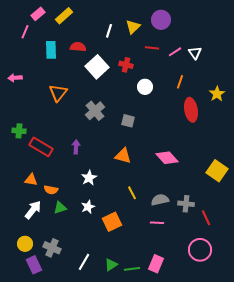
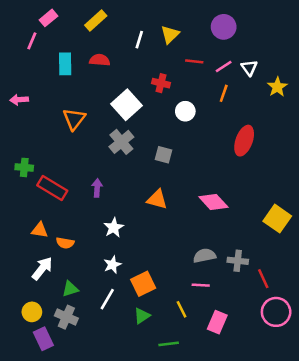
yellow rectangle: (64, 16) -> (96, 20), moved
purple circle: (161, 20) -> (224, 27), moved
white square: (97, 67) -> (126, 105), moved
orange line: (180, 82) -> (224, 93), moved
yellow star: (217, 94) -> (277, 87), moved
red ellipse: (191, 110) -> (244, 141), turned 30
yellow line: (132, 193) -> (181, 309), moved
green triangle: (60, 208) -> (70, 289), moved
pink circle: (200, 250) -> (276, 312), moved
white line: (84, 262) -> (107, 299), moved
pink rectangle: (156, 264) -> (217, 322), moved
green triangle: (111, 265) -> (142, 316), moved

